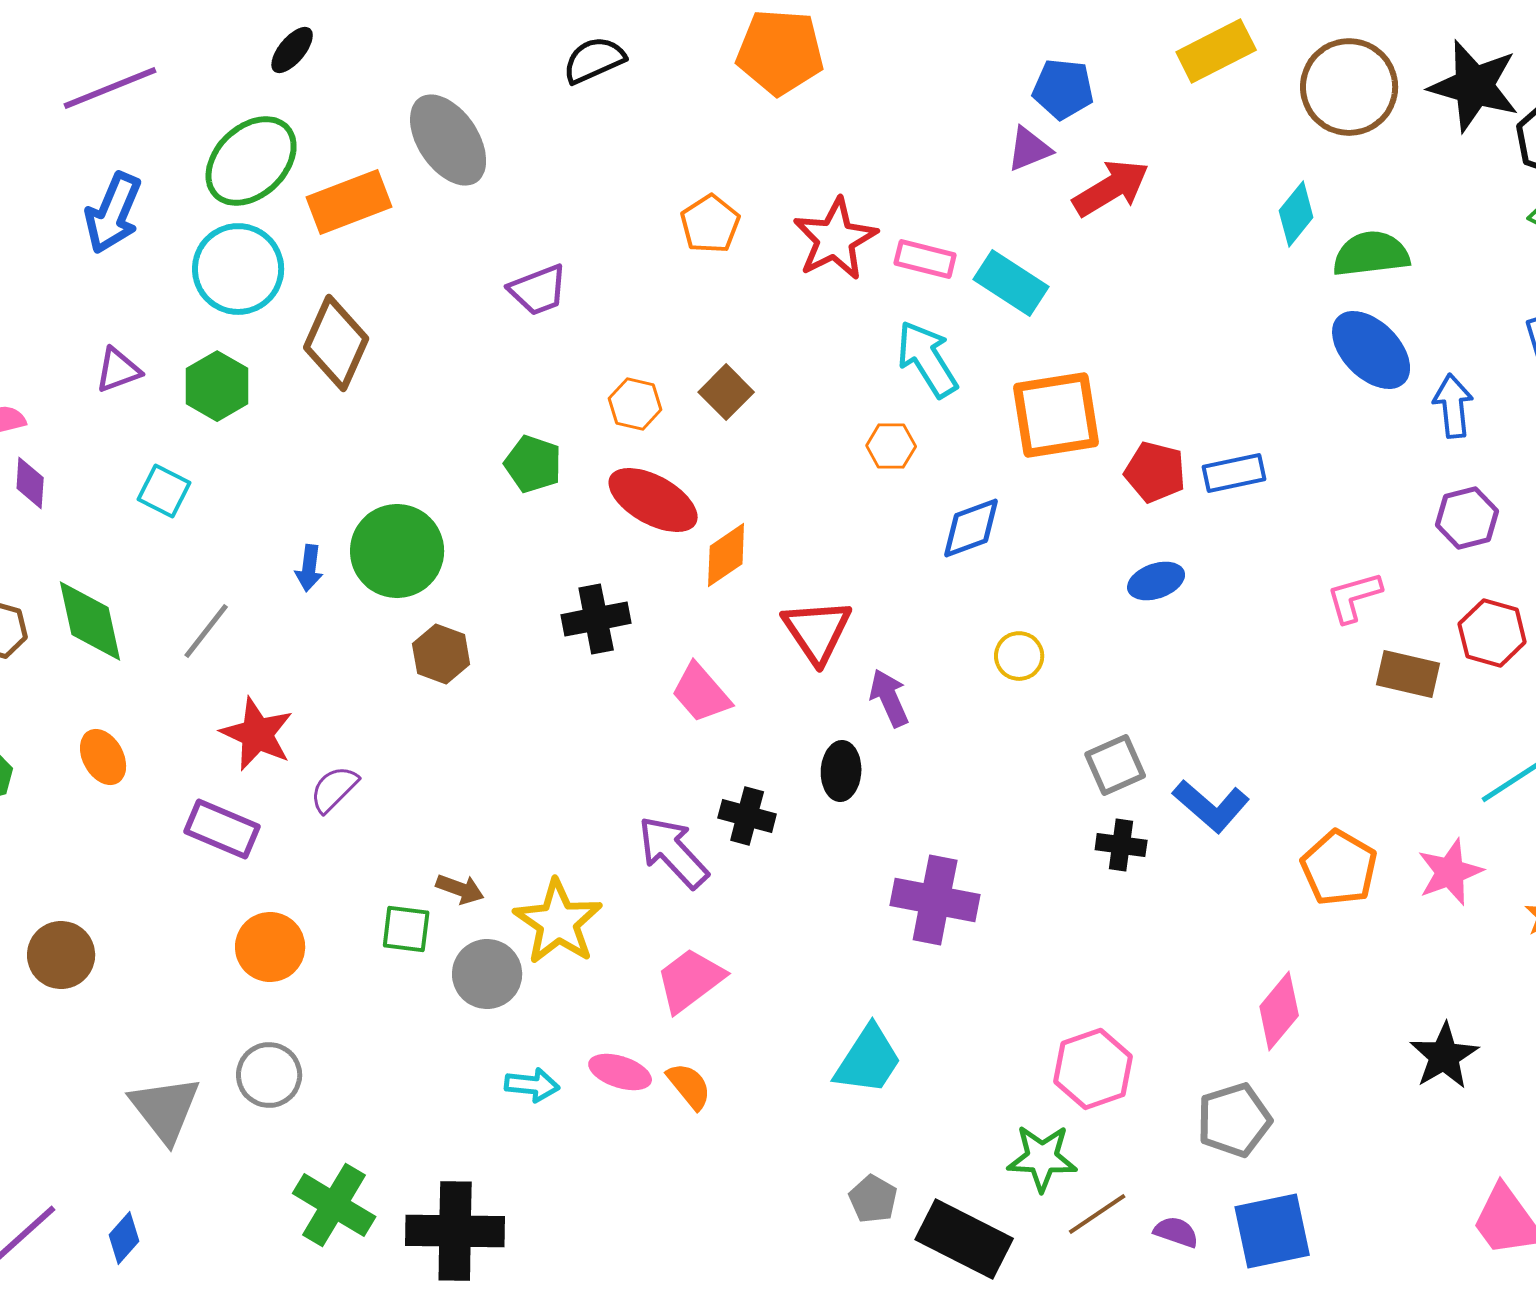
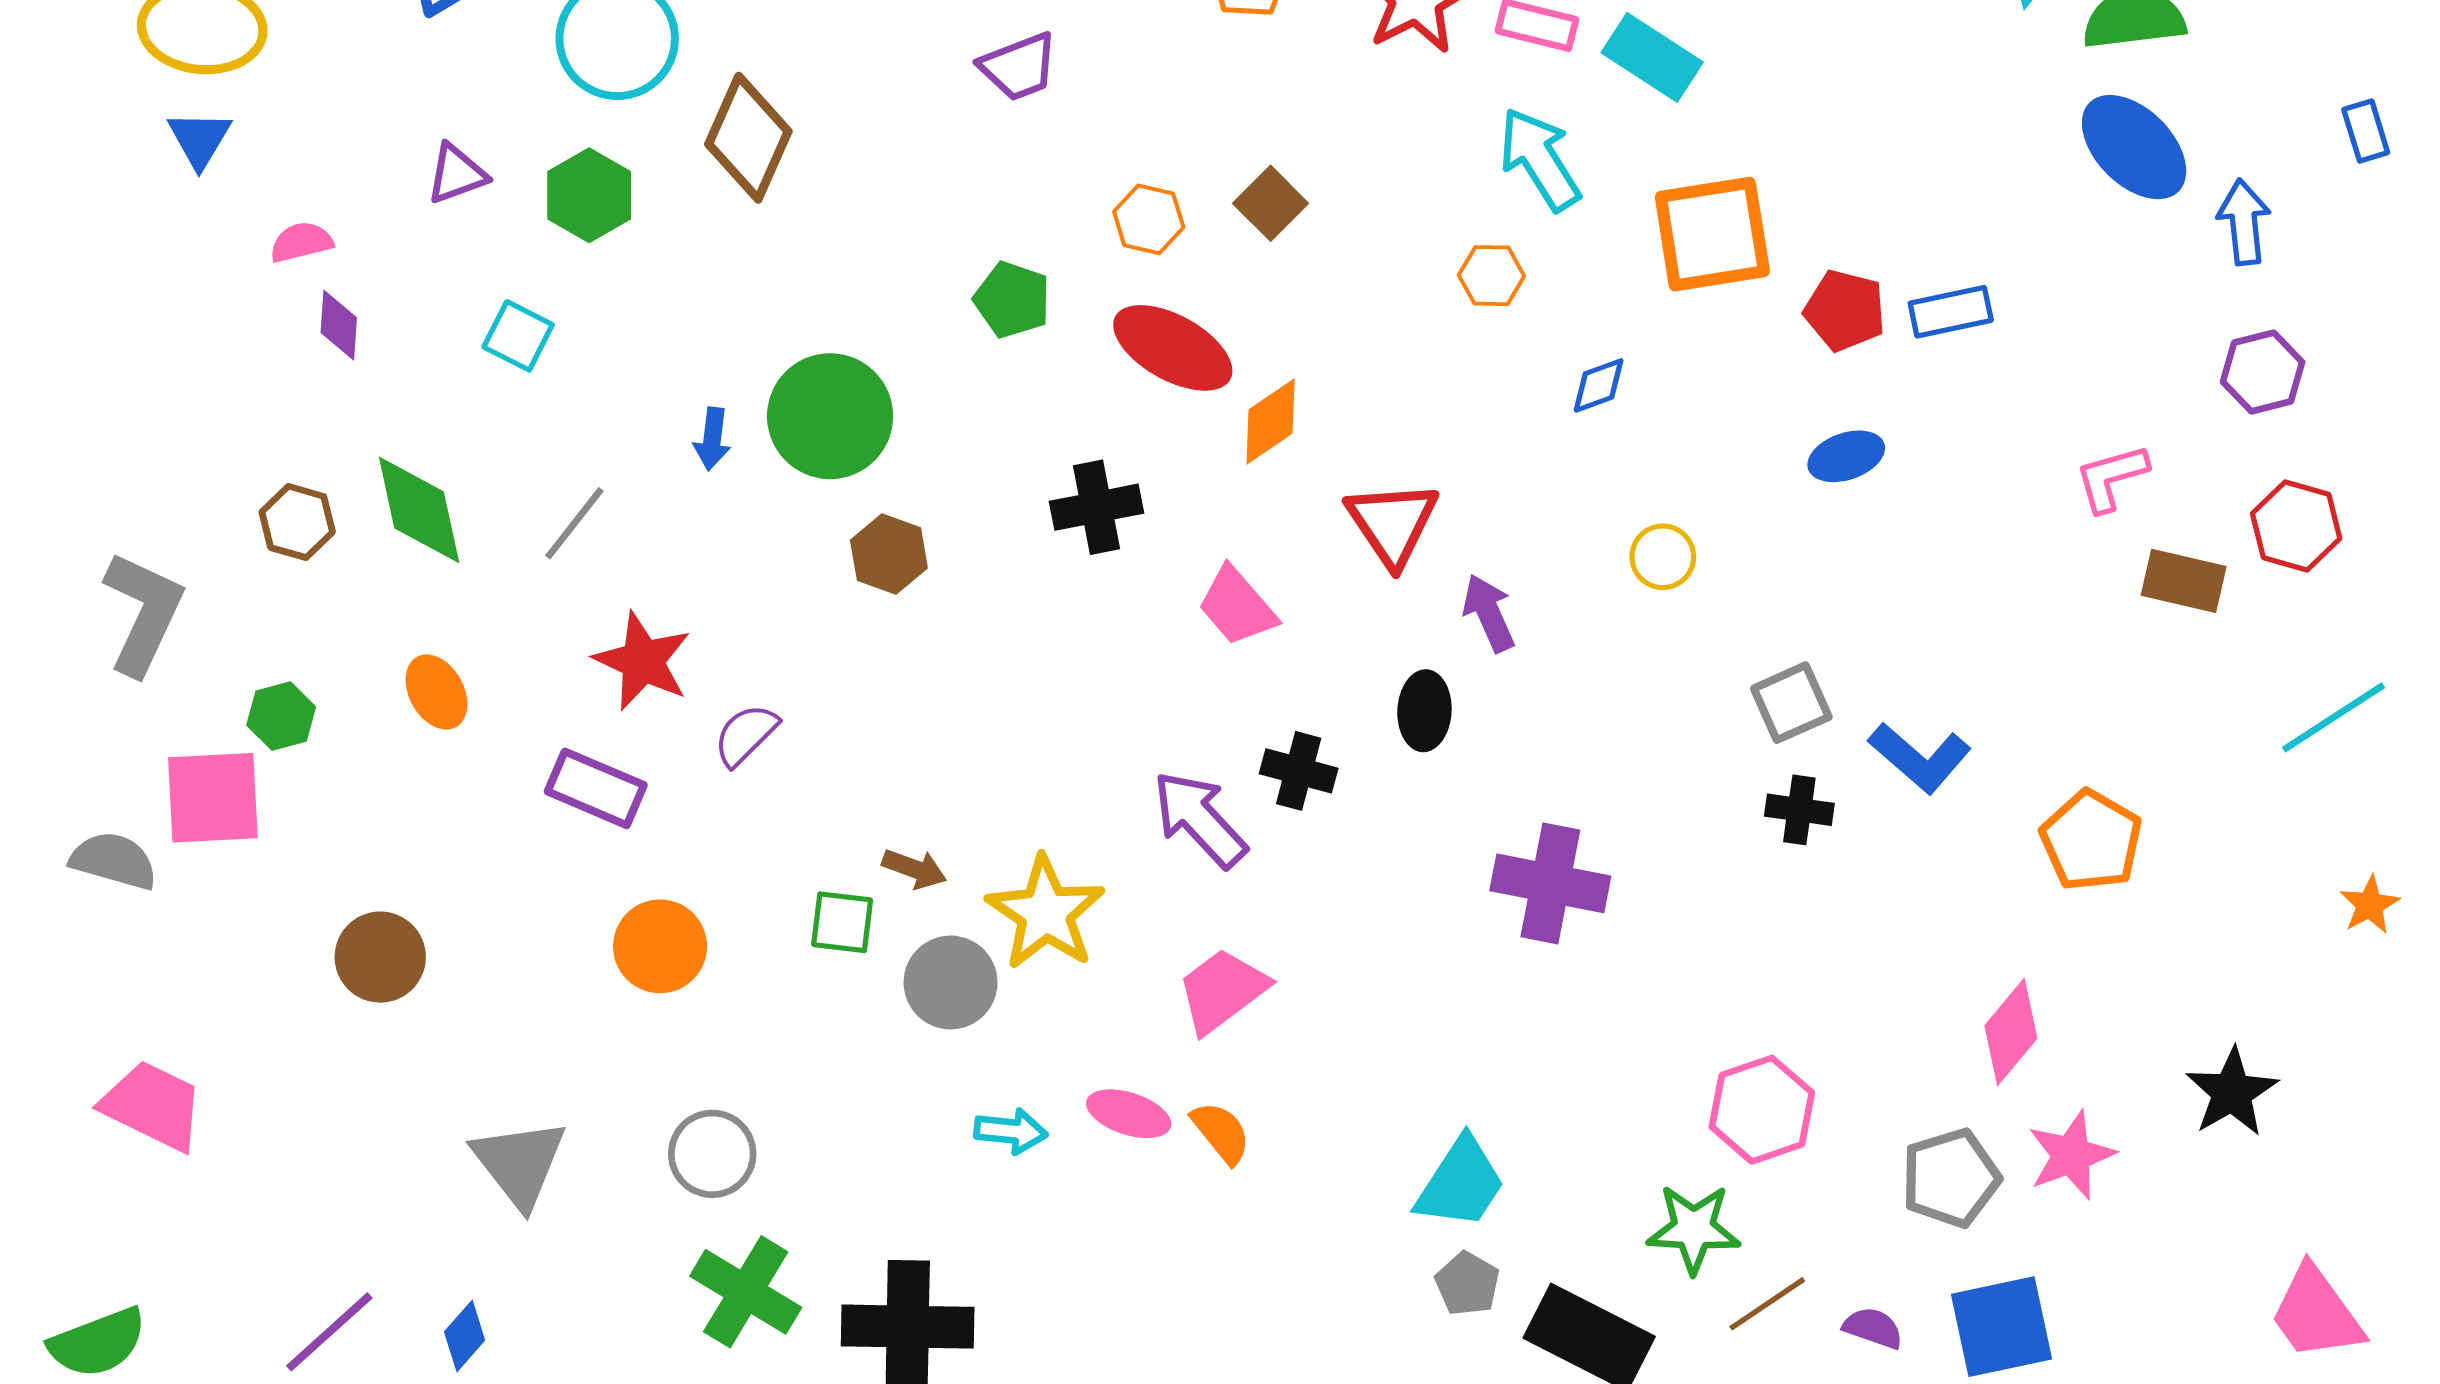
blue diamond: (971, 528) -> (1599, 385), size x0.7
pink star: (1450, 872) -> (2071, 1155), moved
cyan trapezoid: (868, 1060) -> (1461, 1183), moved
gray circle: (269, 1075) -> (712, 1154), moved

